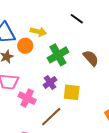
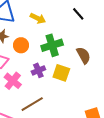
orange circle: (25, 46) -> (21, 45), moved
yellow square: (72, 92) -> (61, 73), moved

